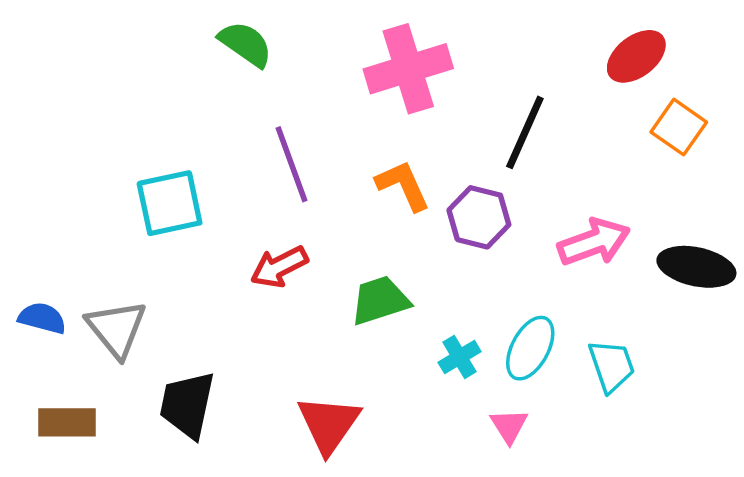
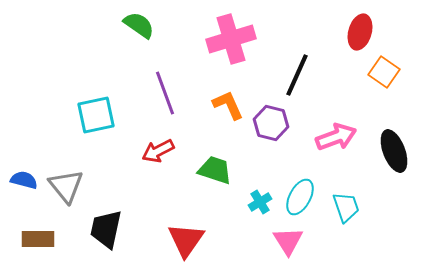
red ellipse: (636, 56) -> (360, 32), turned -36
black ellipse: (696, 267) -> (394, 151), turned 57
green trapezoid: (380, 300) -> (215, 170), turned 36
pink triangle: (509, 426) -> (288, 241), size x1.4

